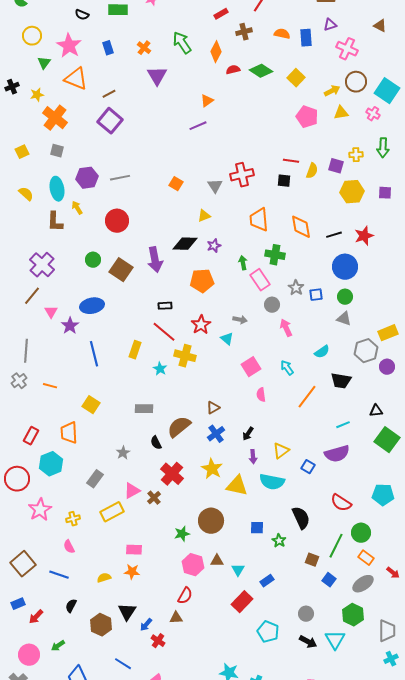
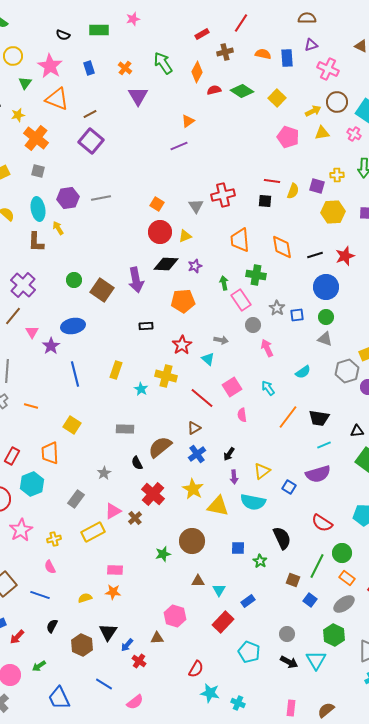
red circle: (117, 221) -> (160, 232), moved
red line: (164, 332) -> (202, 398), moved
black trapezoid: (341, 381) -> (319, 418), moved
pink hexagon: (193, 565) -> (175, 616), moved
red semicircle: (185, 596) -> (196, 669), moved

